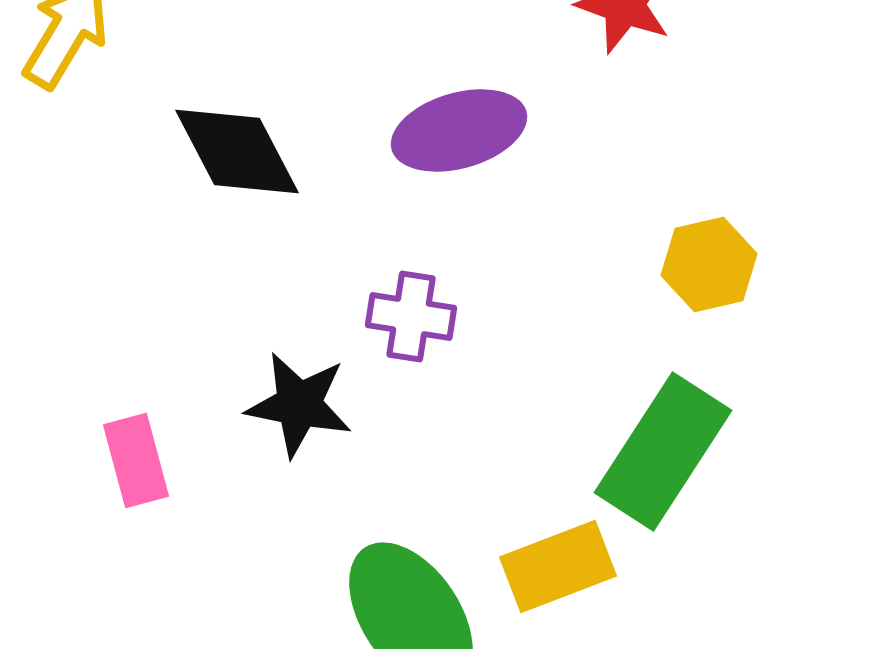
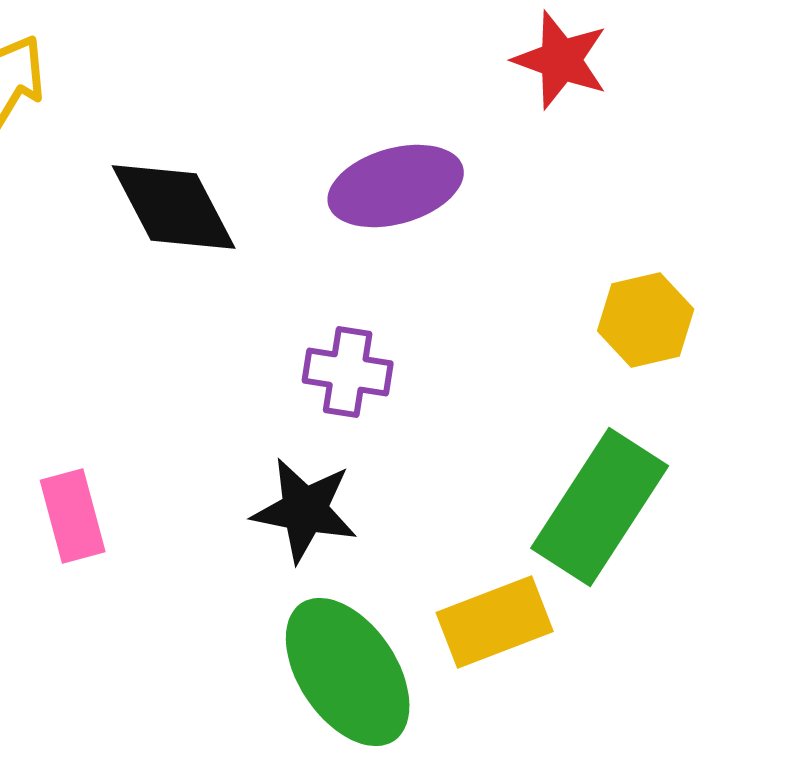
black star: (299, 404) -> (305, 510), moved

